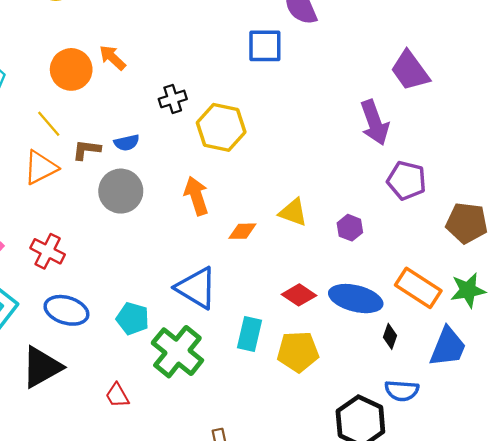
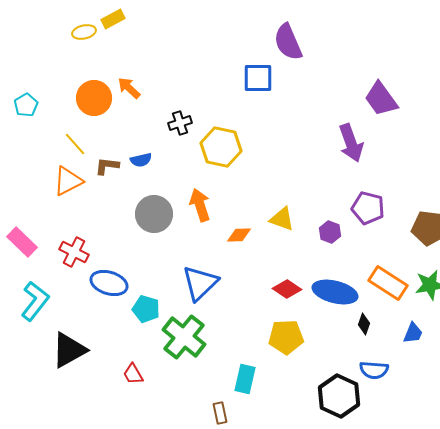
purple pentagon: (407, 180) -> (368, 208), moved
gray circle: (121, 191) -> (154, 214), moved
blue triangle: (196, 288) -> (200, 283), turned 45
blue ellipse: (66, 310) -> (109, 283), moved
cyan rectangle: (249, 334) -> (245, 379), moved
blue trapezoid: (448, 347) -> (413, 333), size x0.6

